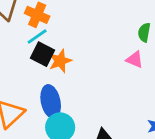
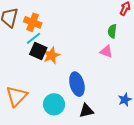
blue ellipse: (51, 102) -> (77, 84), moved

